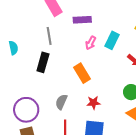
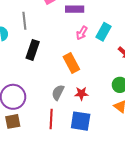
gray line: (49, 36) -> (24, 21), moved
gray semicircle: (61, 102) -> (58, 92), moved

